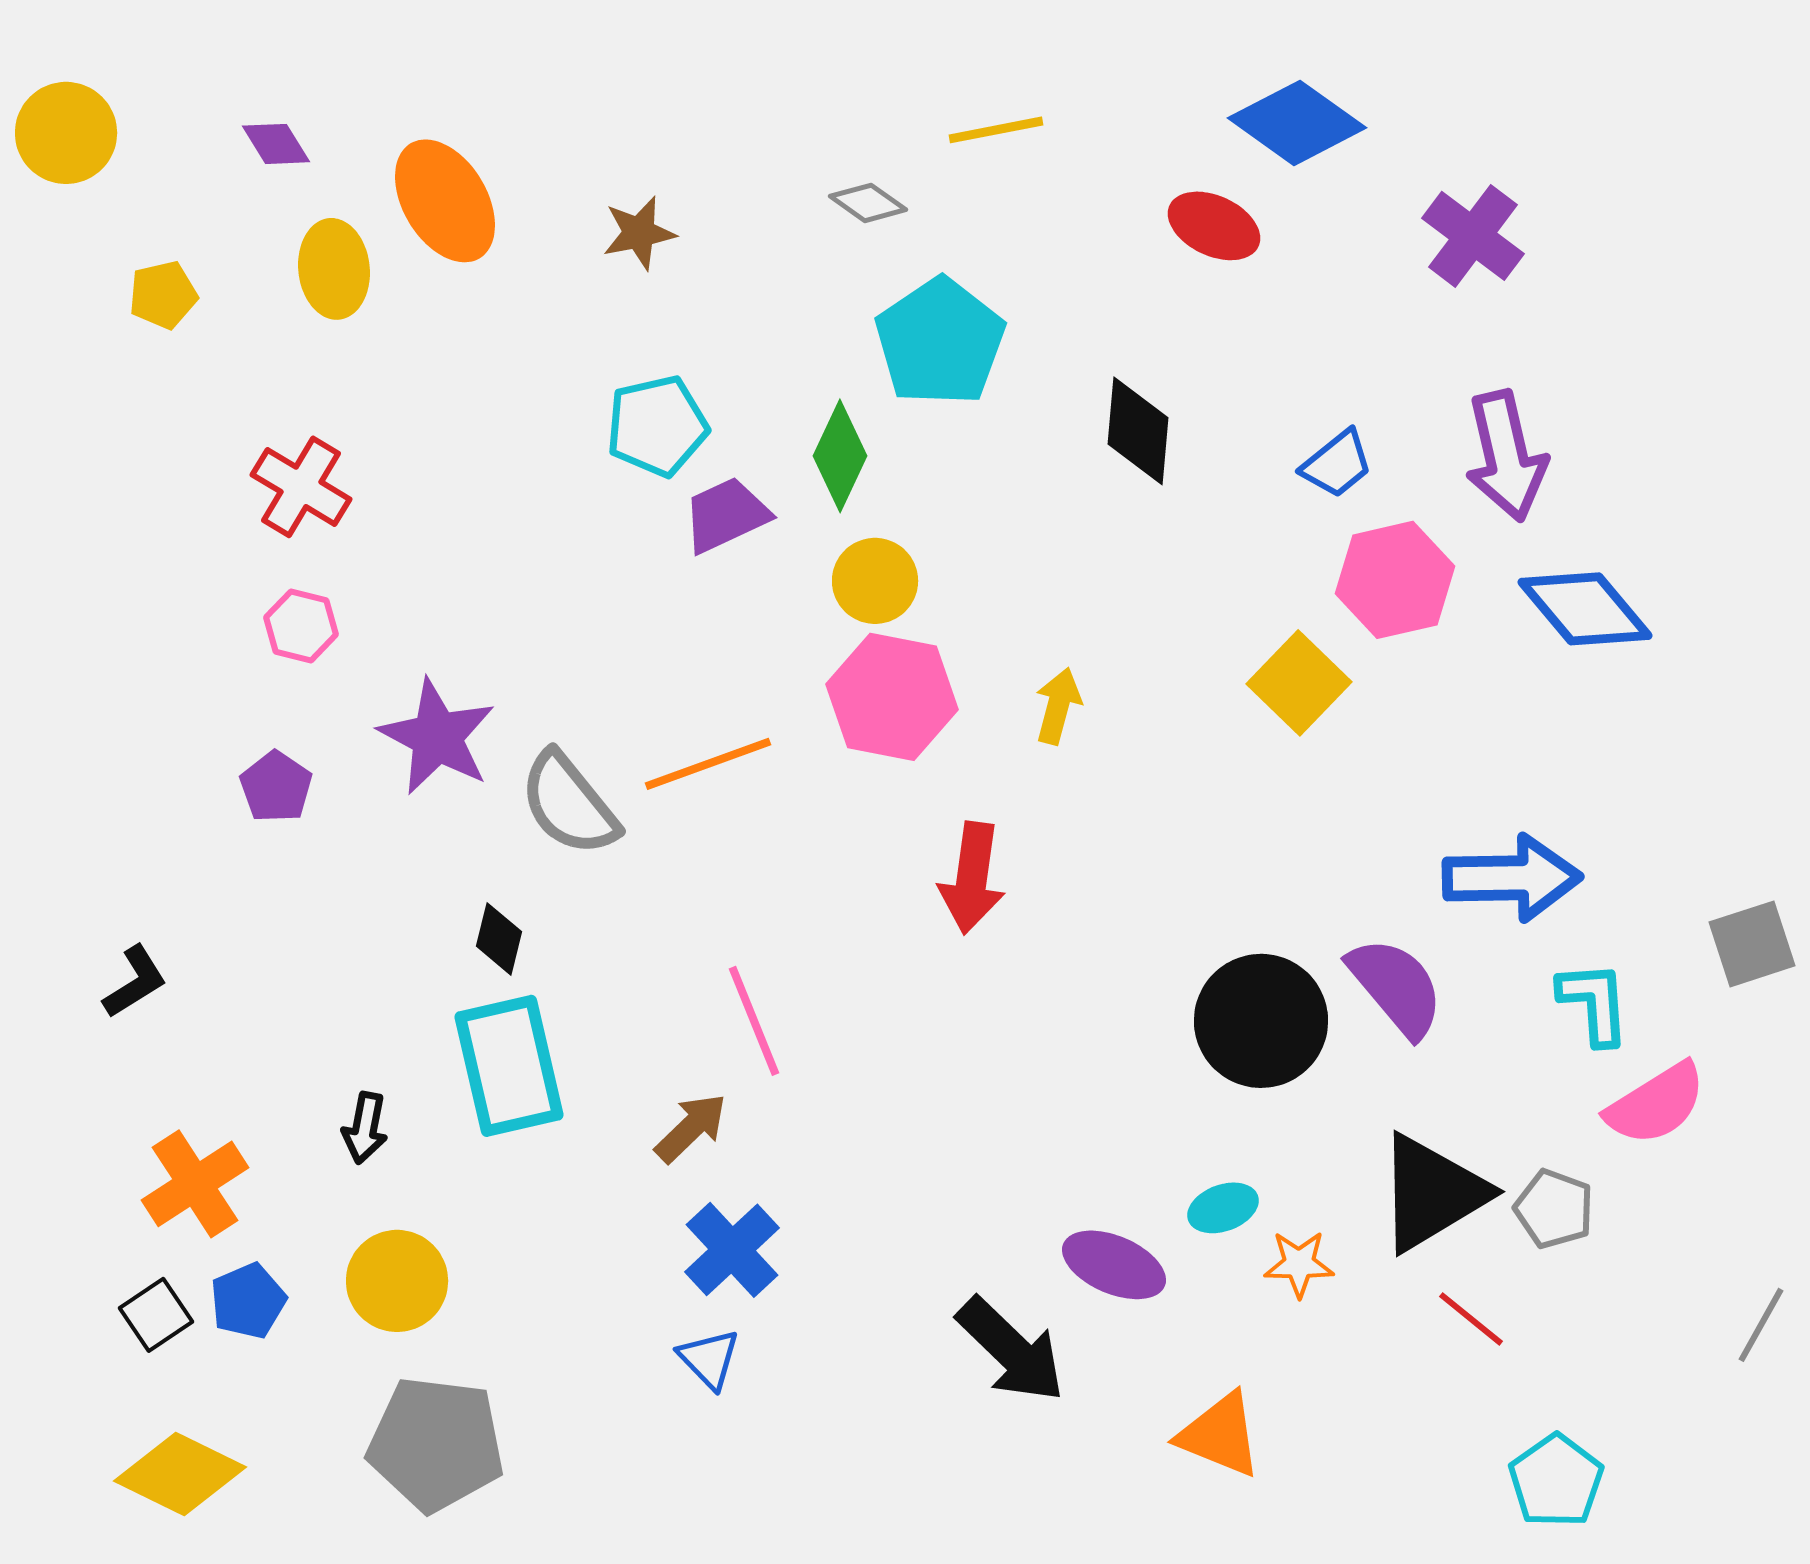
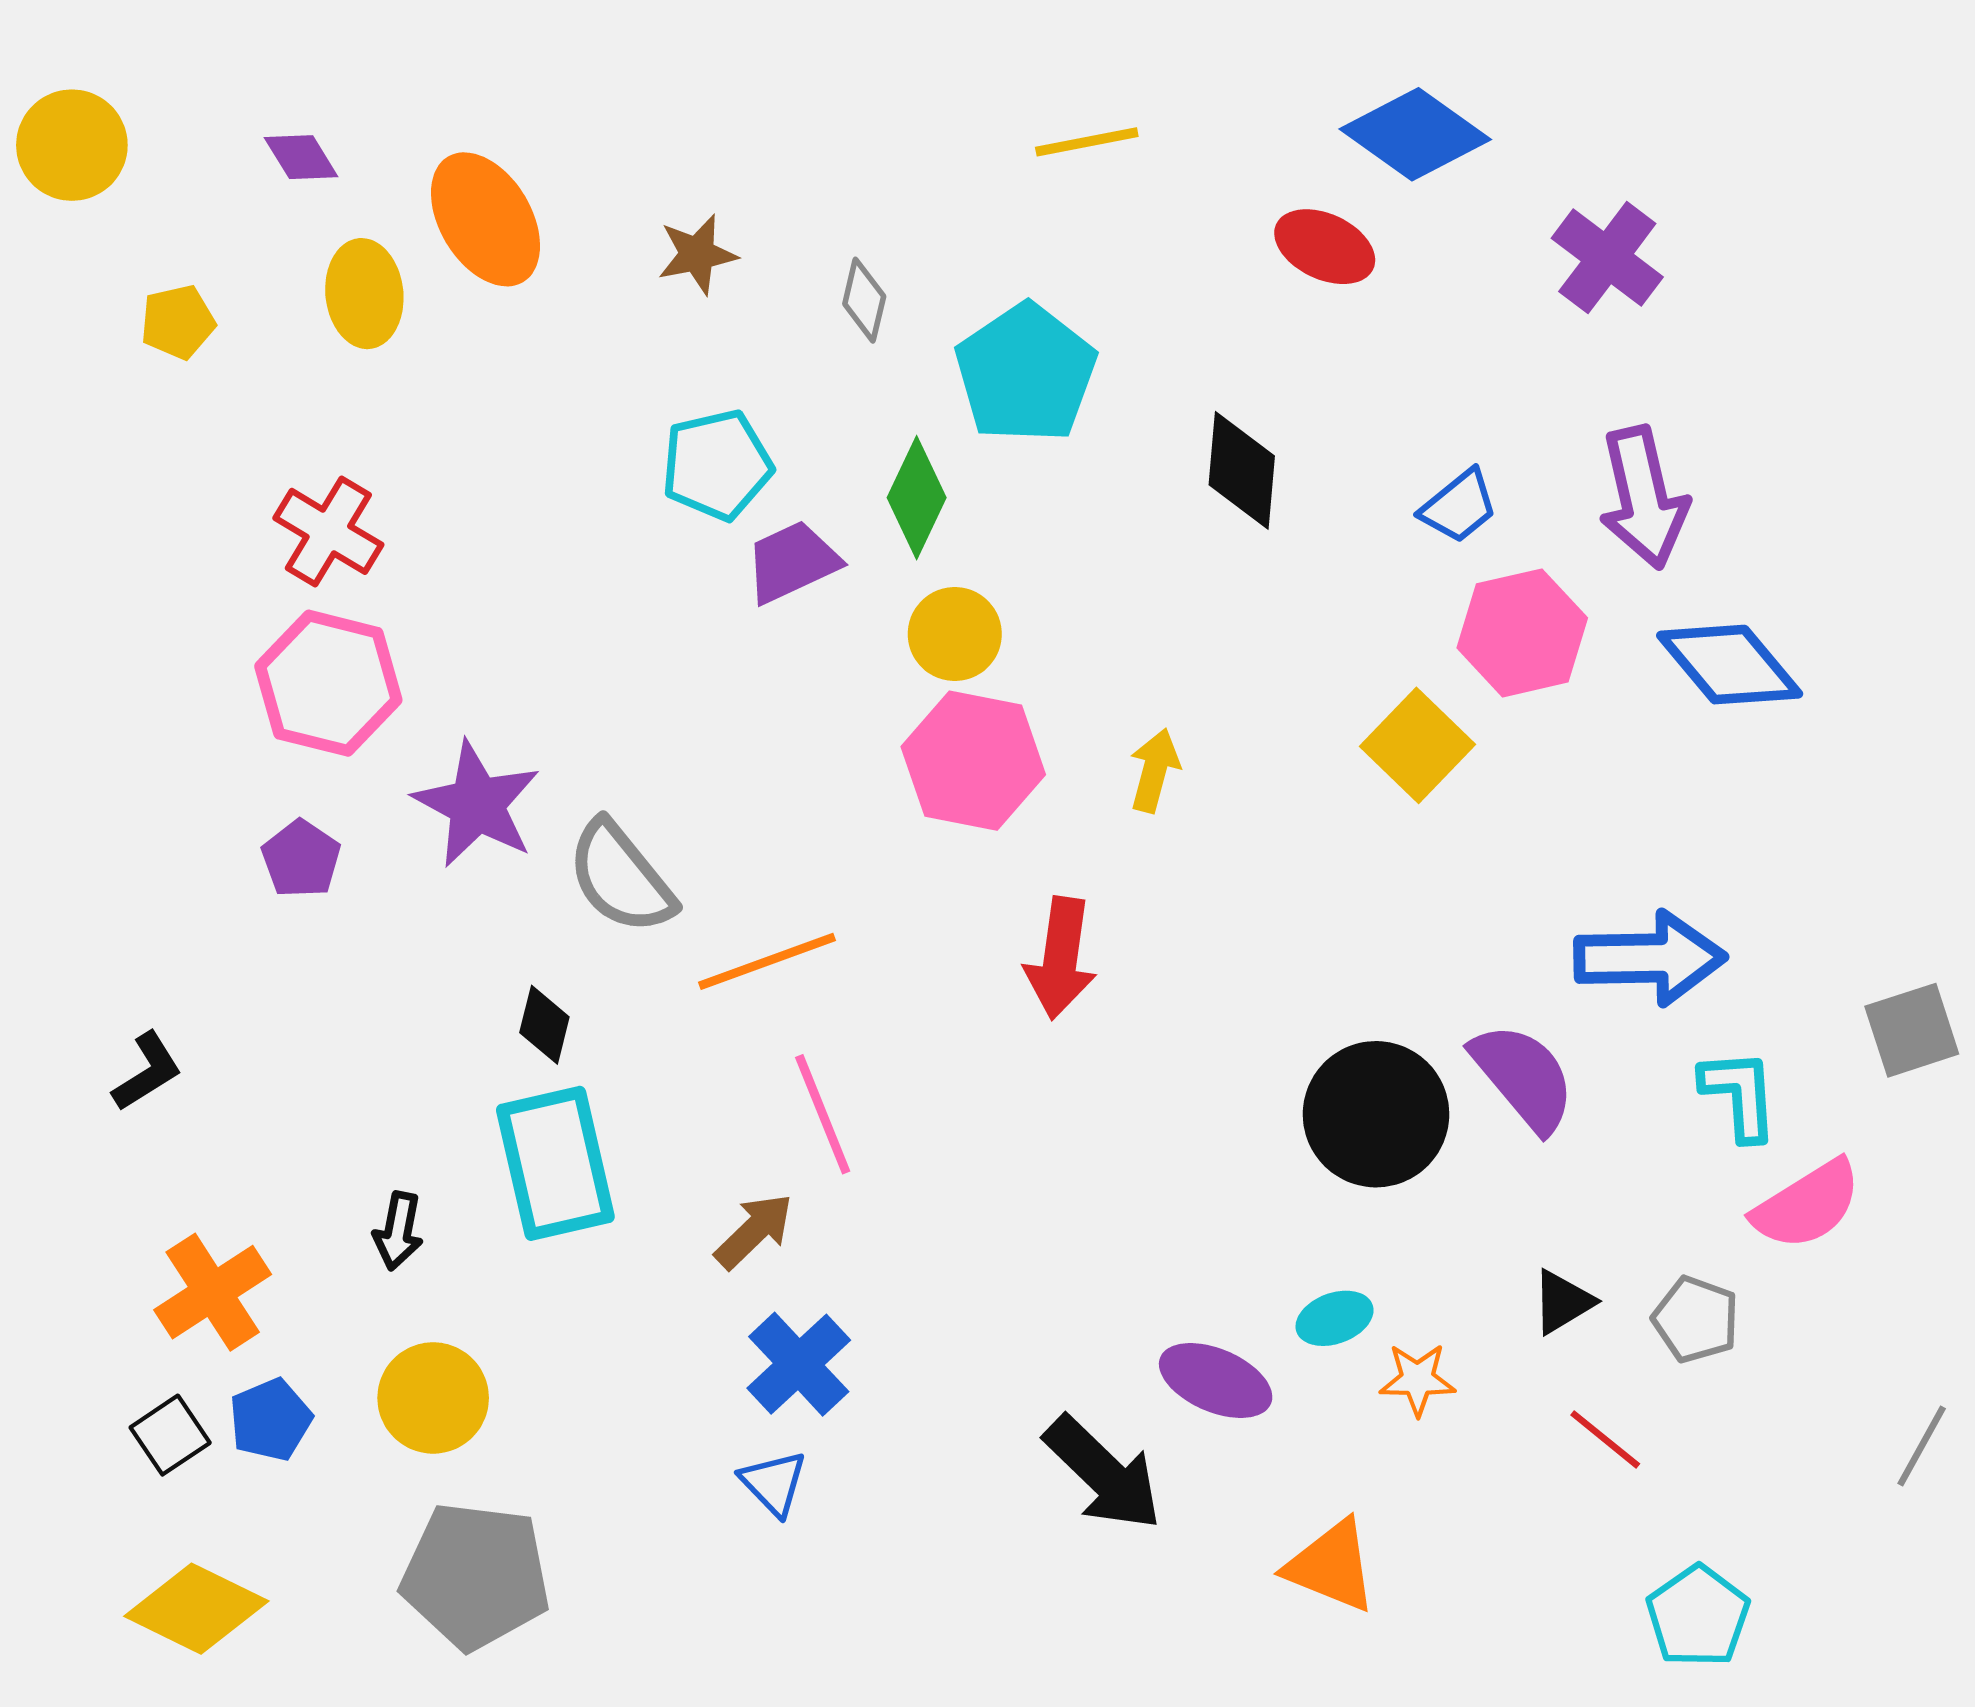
gray diamond: (868, 203) -> (864, 300), moved, turned 68
pink hexagon: (301, 626) -> (328, 683), size x1.8
orange line: (708, 764) -> (767, 961), moved
black triangle: (1432, 1193) -> (1563, 1302), size x0.5

